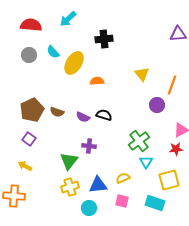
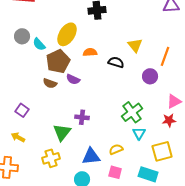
cyan semicircle: (53, 52) -> (39, 44), moved
gray circle: (29, 55) -> (22, 36), moved
brown pentagon: (32, 110) -> (58, 61), moved
black semicircle: (104, 115) -> (116, 62), moved
purple semicircle: (83, 117) -> (73, 79), moved
yellow cross: (70, 187) -> (51, 158), moved

